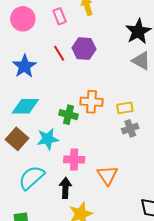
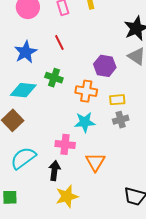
purple hexagon: (84, 49) -> (105, 66), moved
green cross: (69, 115) -> (54, 78), moved
cyan star: (48, 139) -> (85, 122), moved

